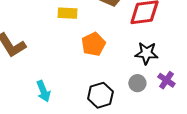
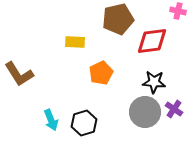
gray circle: (137, 83) -> (145, 112), size x1.8
black hexagon: (100, 95) -> (84, 123), moved

